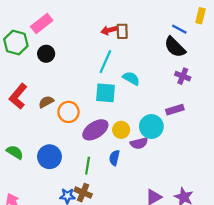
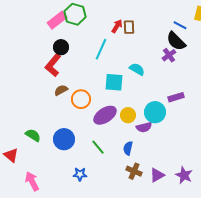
red arrow: (109, 30) -> (117, 26), turned 136
green hexagon: (16, 43) -> (75, 14), moved
cyan line: (105, 62) -> (101, 49), moved
purple cross: (183, 76) -> (169, 55), moved, turned 32
red L-shape: (18, 96) -> (53, 65), moved
blue semicircle: (114, 158) -> (128, 148), moved
green line: (88, 166) -> (98, 147), turned -49
brown cross: (83, 193) -> (134, 171), moved

